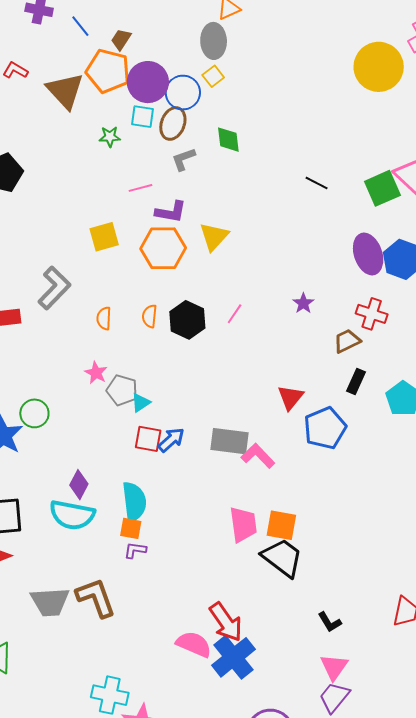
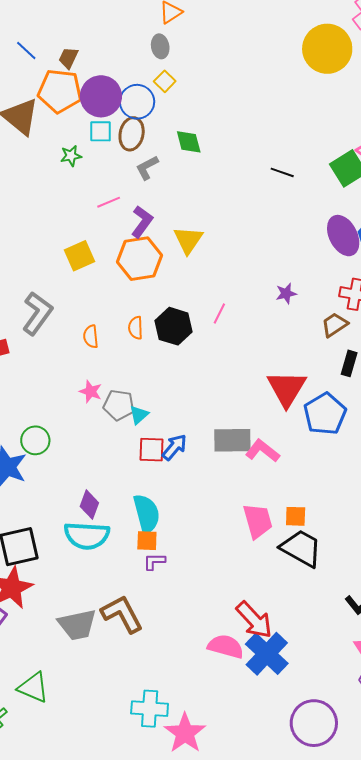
gray ellipse: (214, 41) -> (160, 46), size x0.7
purple L-shape: (171, 212) -> (142, 222), turned -56
purple star: (303, 303) -> (286, 293), turned 30
red triangle: (290, 397) -> (287, 388), size x1.5
orange square: (281, 525) -> (296, 516), size x0.7

